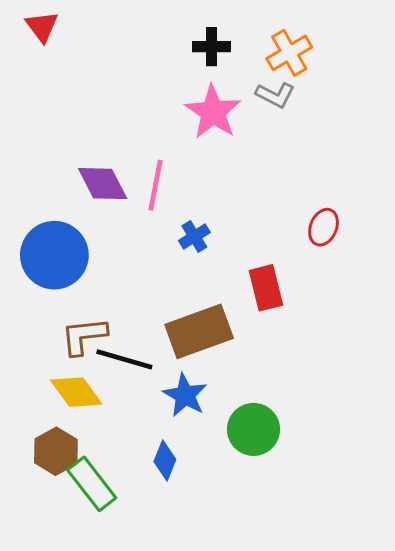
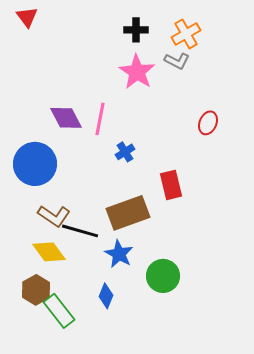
red ellipse: (324, 227) -> (208, 123), moved
brown L-shape: (84, 336) -> (54, 216), turned -140

